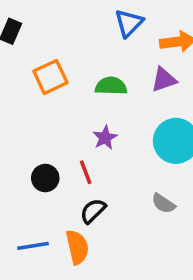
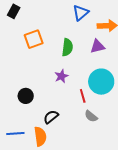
green semicircle: (111, 86) -> (67, 47), turned 90
red line: (86, 172) -> (83, 96), moved

